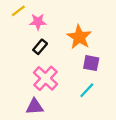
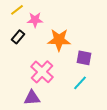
orange star: (79, 37) -> (59, 40), moved, turned -30
black rectangle: (40, 47) -> (18, 37), moved

